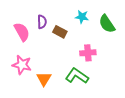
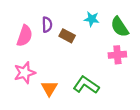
pink semicircle: (22, 32) -> (25, 36), turned 48
pink cross: (88, 53) -> (117, 55), moved
pink star: (22, 65) -> (25, 73), turned -30

